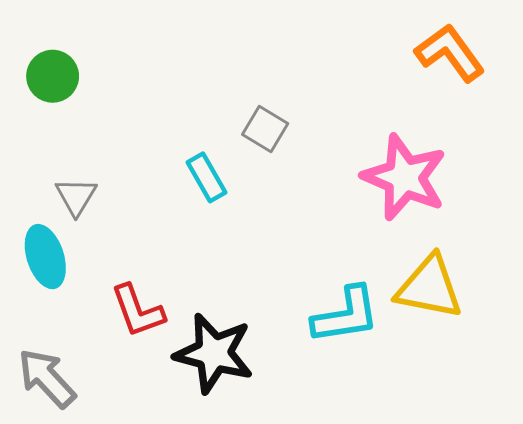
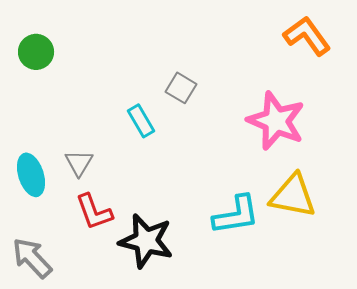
gray triangle: (76, 196) -> (79, 163), moved

